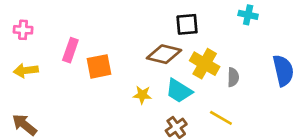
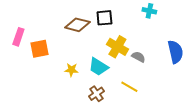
brown diamond: (164, 54) -> (77, 25), moved
gray semicircle: (233, 77) -> (138, 57), turned -64

